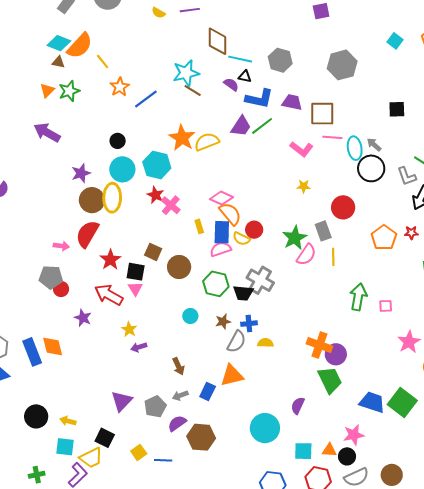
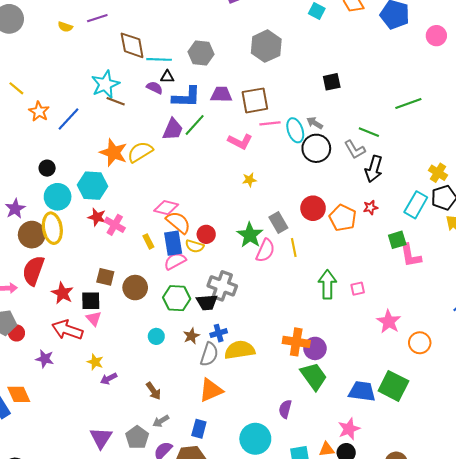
red circle: (343, 207) -> (313, 208), moved
yellow semicircle: (265, 343) -> (240, 350), size x1.8
blue rectangle: (208, 392) -> (199, 429), moved

